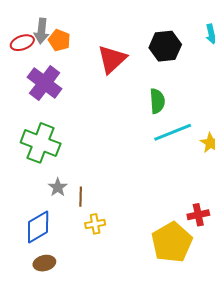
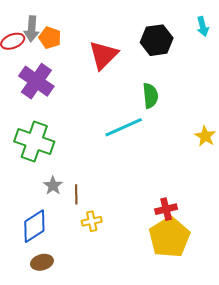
cyan line: (173, 132) -> (124, 127), moved
red cross: (198, 215) -> (166, 209), moved

